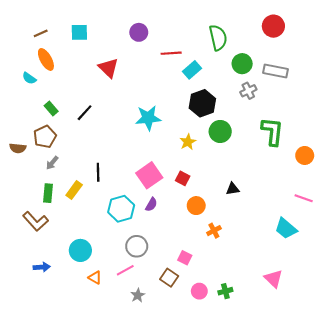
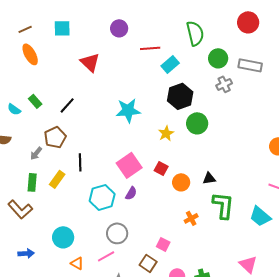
cyan semicircle: (29, 78) -> (14, 109), moved
green L-shape: (272, 131) -> (223, 205), moved
brown pentagon: (45, 137) -> (55, 137), moved
orange circle: (196, 206) -> (181, 182), moved

